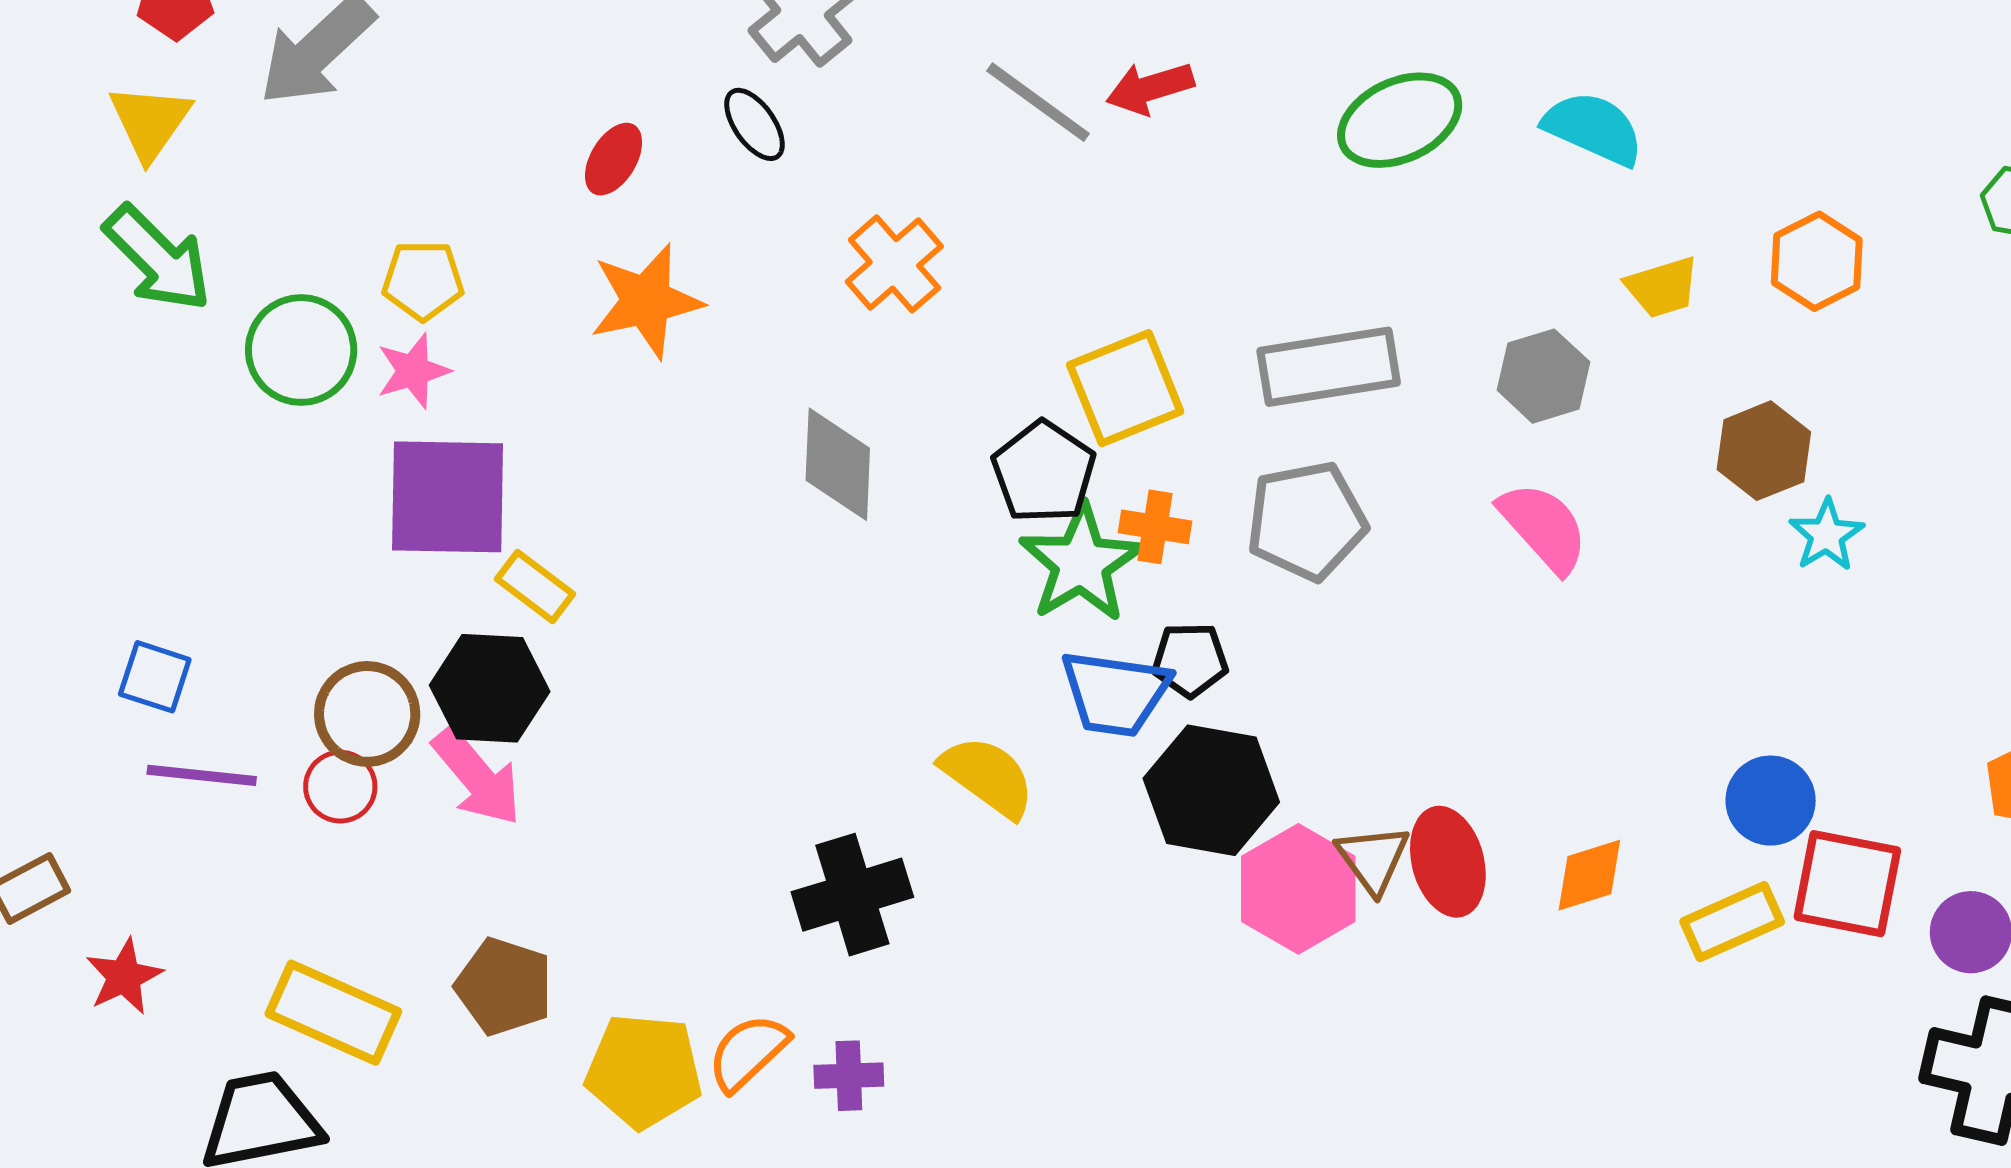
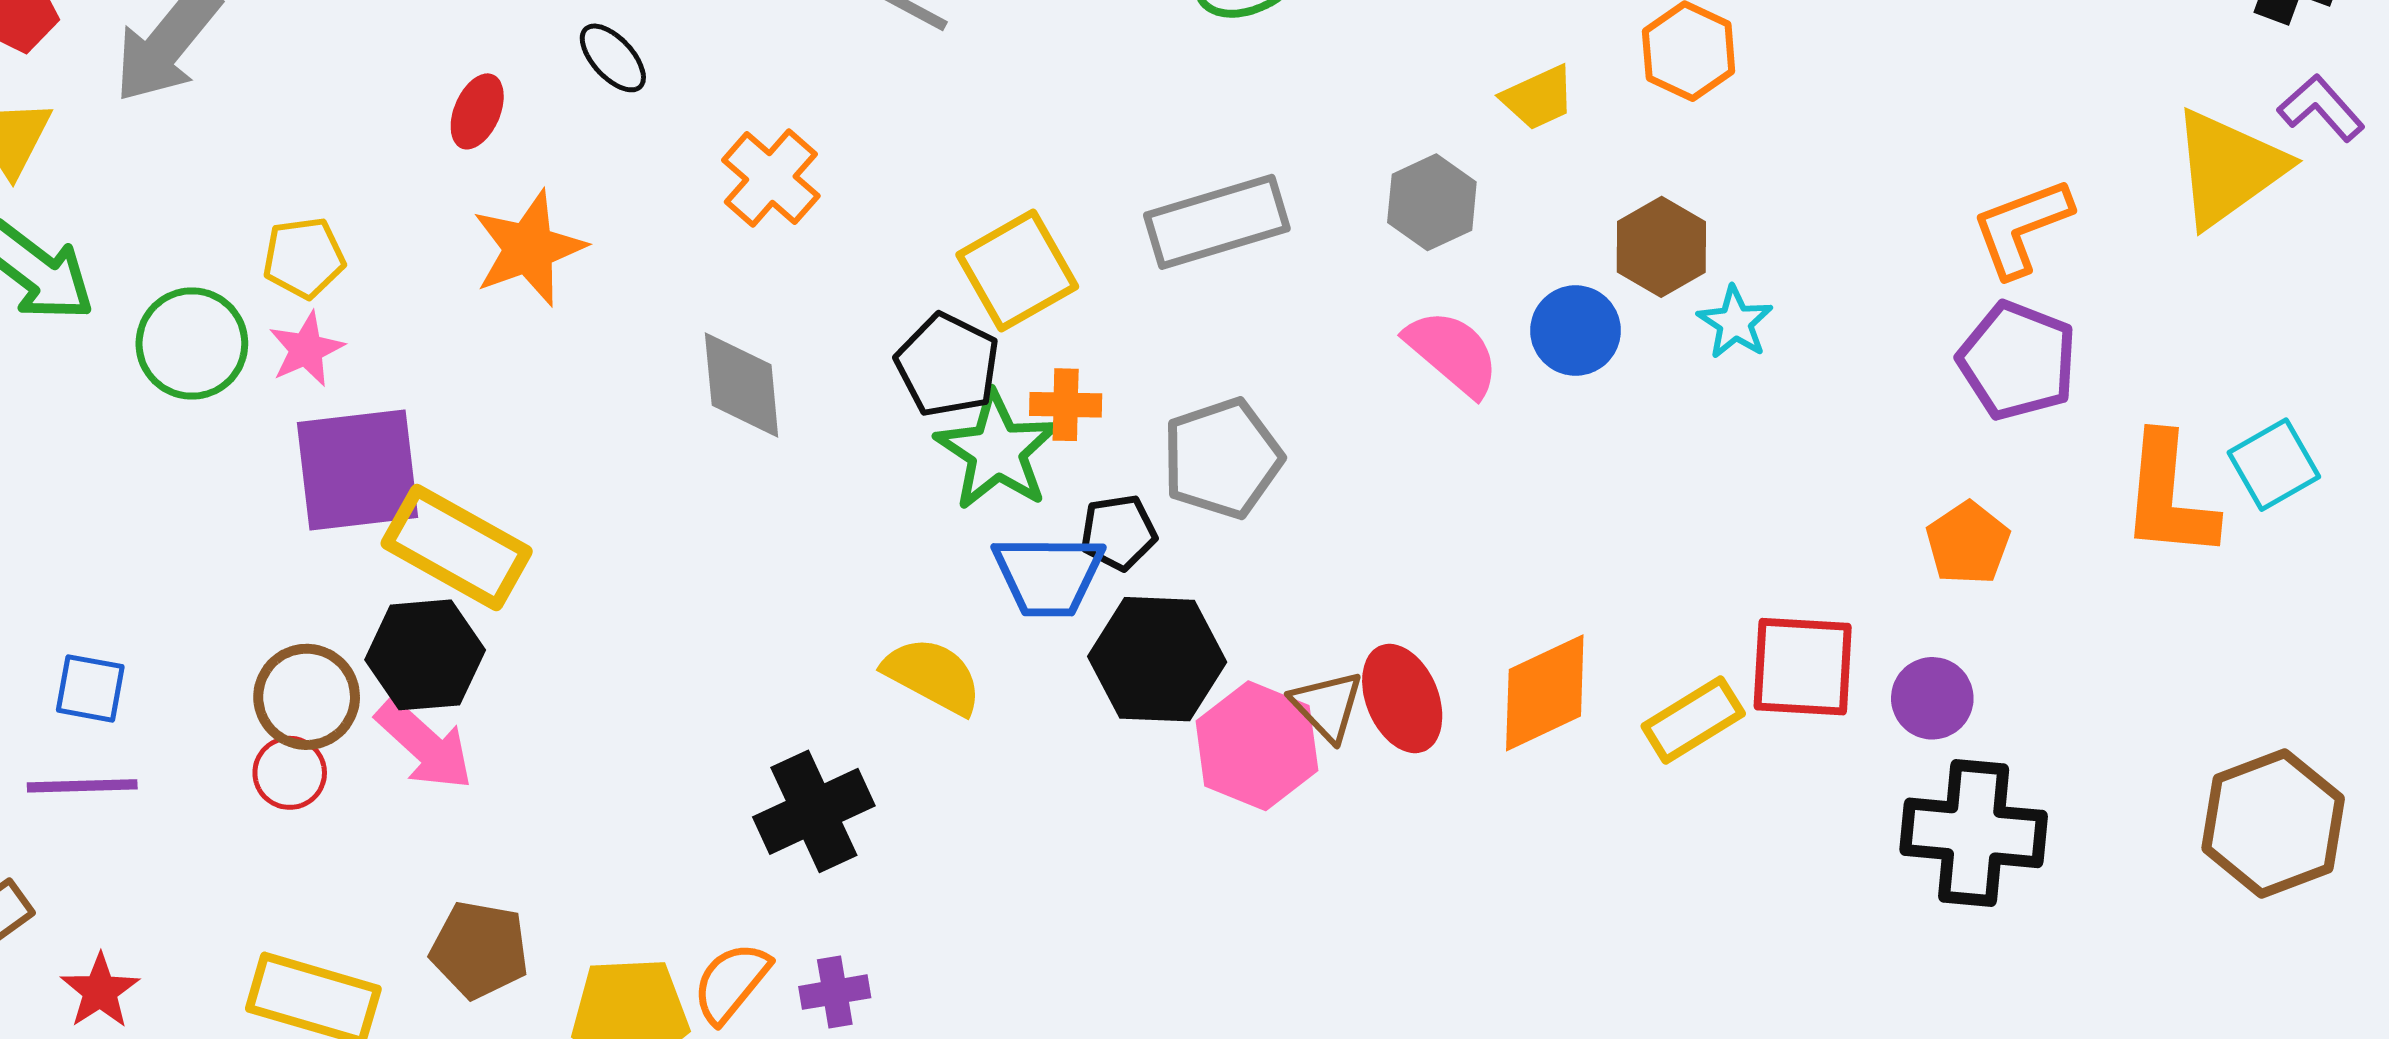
gray pentagon: (1307, 521) -> (1222, 458), moved
yellow rectangle: (535, 587) -> (457, 547), size x1.8
purple line: (202, 775) -> (82, 786), moved
blue circle: (1771, 801) -> (1576, 331), moved
orange diamond: (1589, 875) -> (1545, 693), size x1.5

